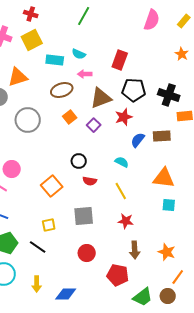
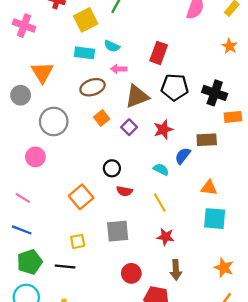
yellow square: (32, 40) -> (86, 20), moved
orange triangle: (18, 77) -> (42, 72), turned -45
red star: (124, 117) -> (163, 129), moved
blue semicircle: (138, 140) -> (183, 156), moved
pink circle: (12, 169) -> (35, 157), moved
orange triangle: (164, 178) -> (209, 188), size x0.7
cyan square: (169, 205) -> (215, 219), size x1.5
black line: (38, 247) -> (65, 267), turned -30
orange star: (167, 252) -> (224, 268), moved
red circle: (87, 253) -> (131, 273), moved

